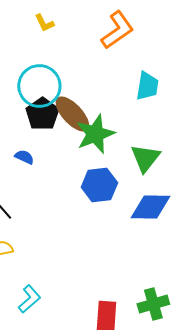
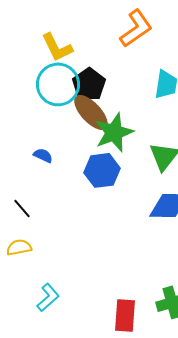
yellow L-shape: (44, 23) -> (57, 47), moved, size x1.6
black pentagon: (42, 114) -> (89, 84), moved
blue hexagon: (99, 185) -> (102, 170), moved

